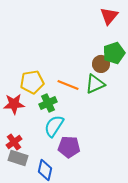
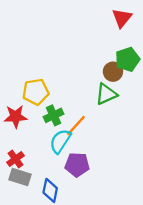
orange line: (68, 85) -> (76, 125), moved, turned -70

